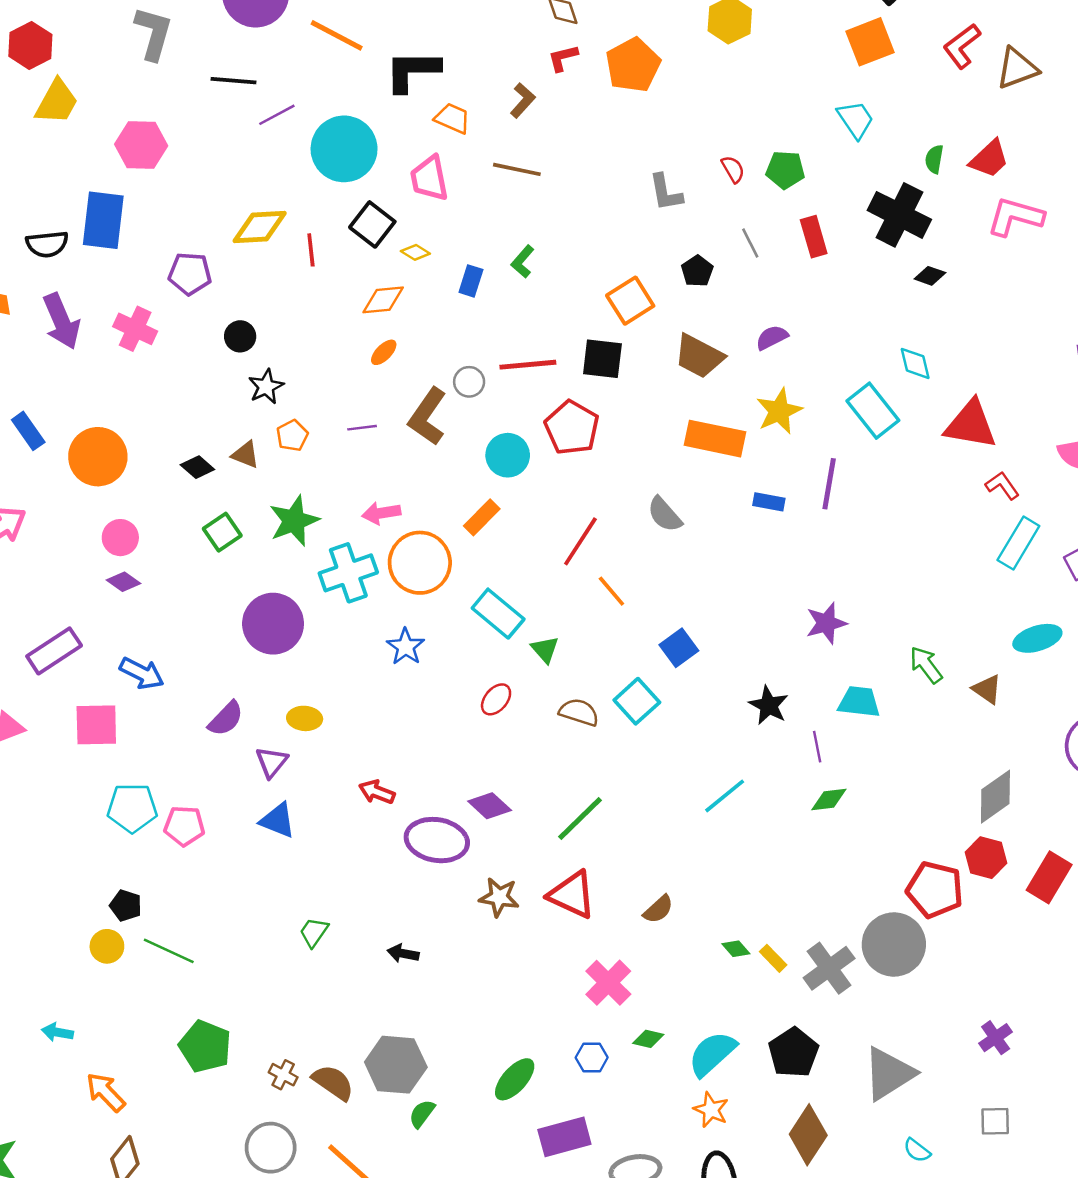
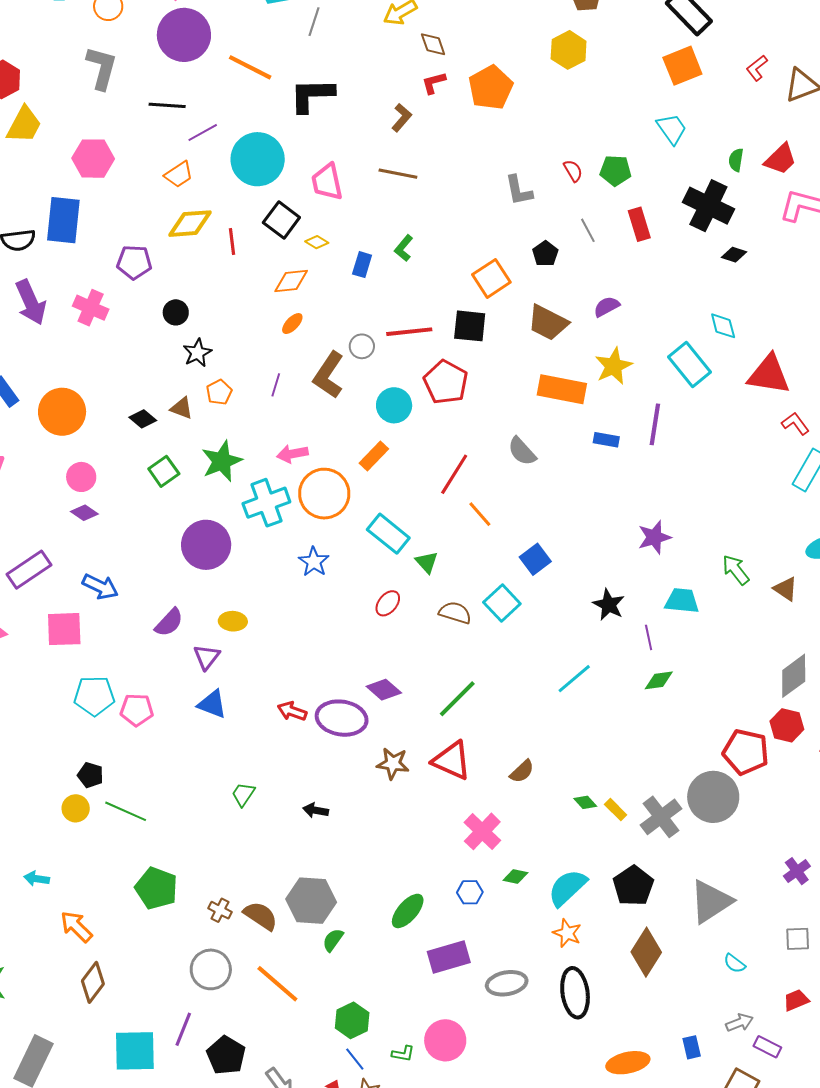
red L-shape: (962, 46) -> (757, 68), size x0.7
orange trapezoid: (452, 118) -> (179, 175), moved, turned 124
purple line: (362, 428) -> (276, 385), turned -65
red arrow: (377, 792) -> (292, 711), moved

